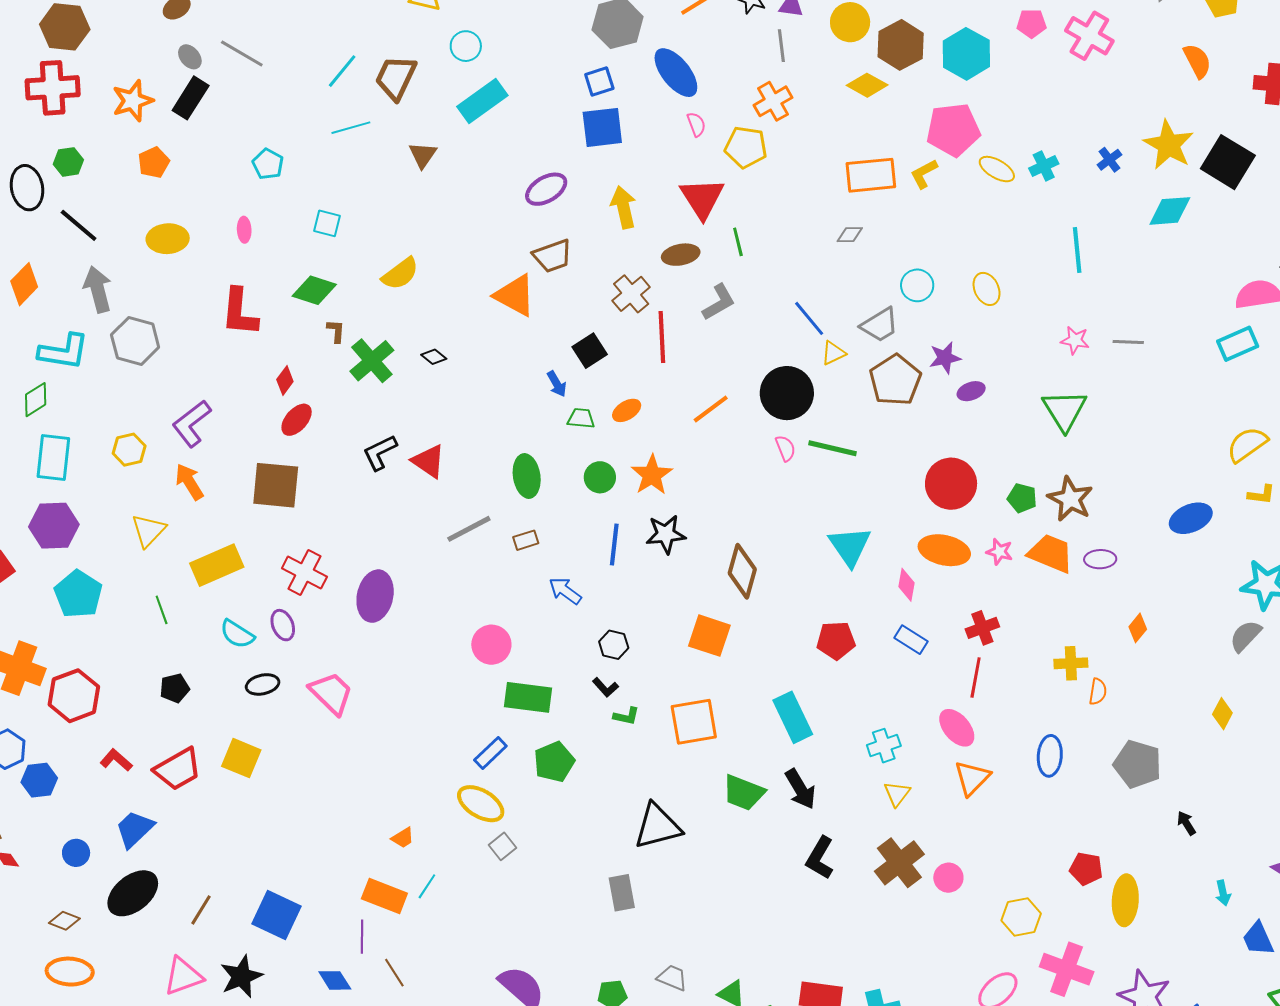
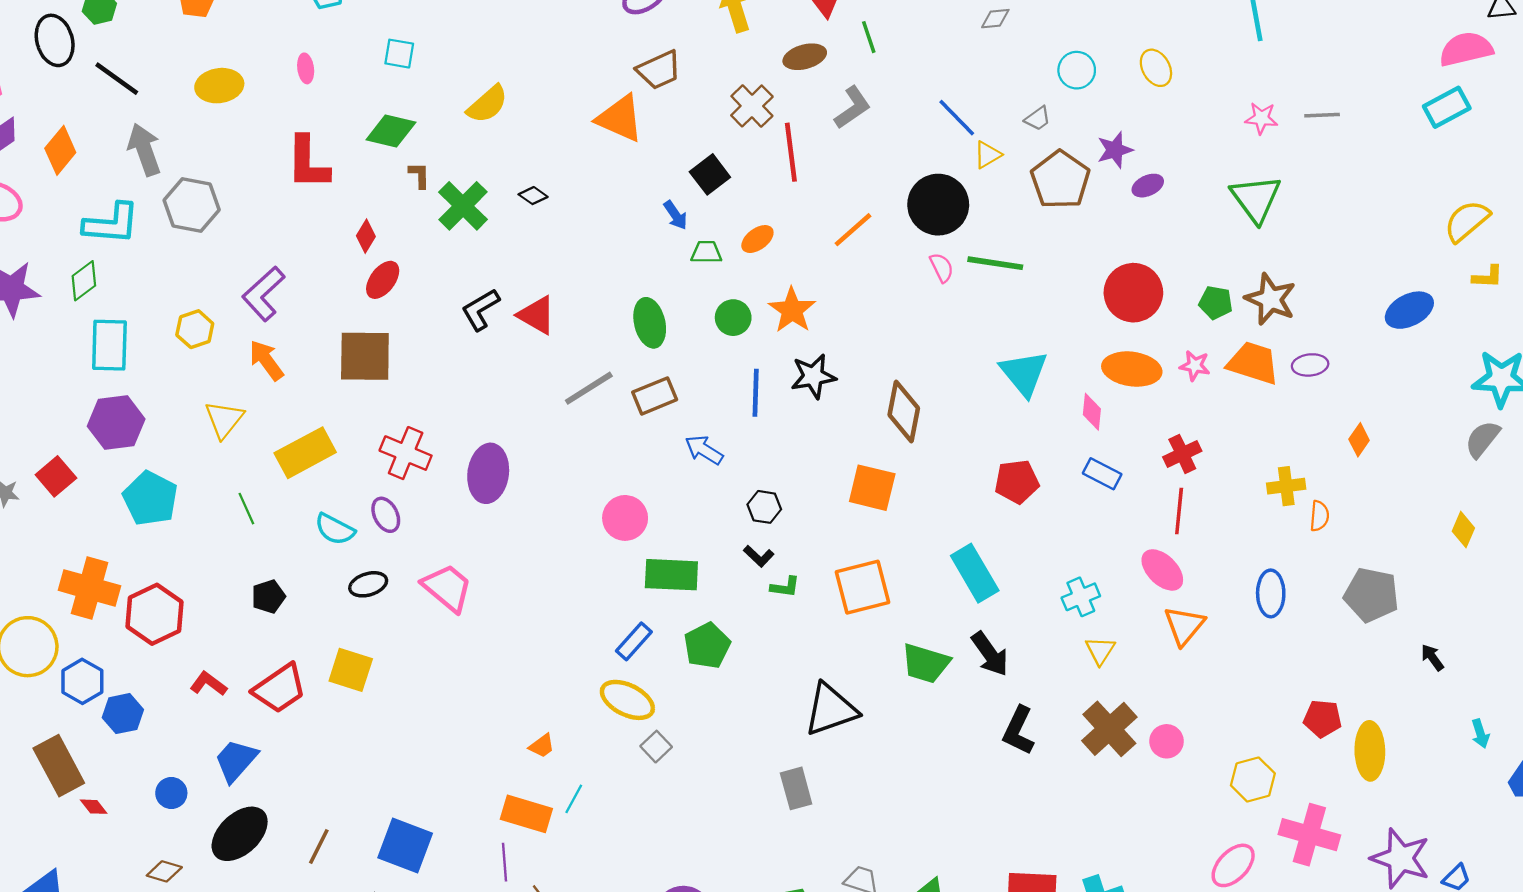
gray trapezoid: (880, 325) -> (1038, 119), size x0.6
brown rectangle: (526, 540) -> (655, 396), size x1.5

